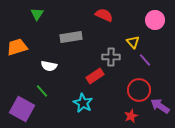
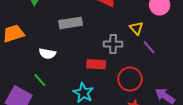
red rectangle: (95, 76) -> (96, 64), turned 36
red circle: (139, 90) -> (130, 79), moved

